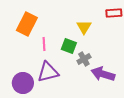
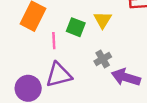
green square: (69, 46) -> (76, 27), moved

